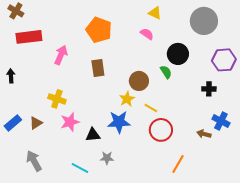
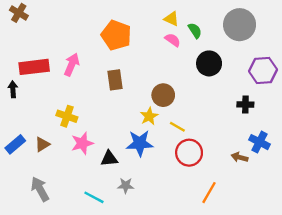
yellow triangle: (155, 13) -> (171, 19), moved
red rectangle: (29, 37) -> (34, 67), moved
green semicircle: (166, 72) -> (195, 31), moved

